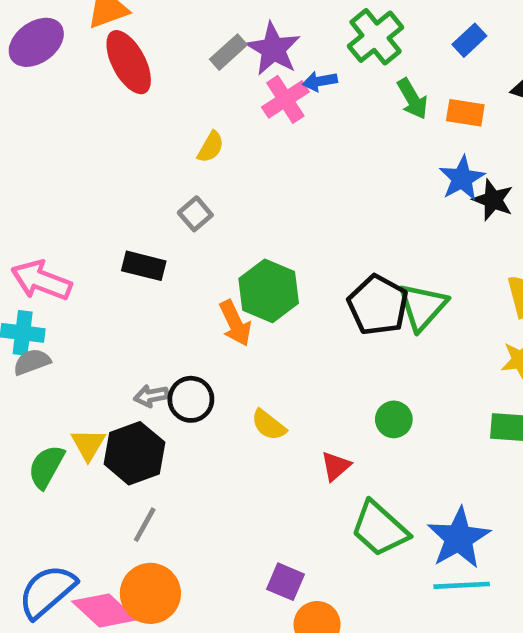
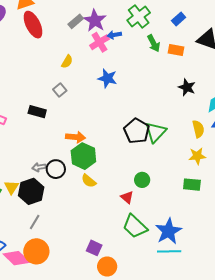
blue star: (462, 178) -> (107, 78), moved, turned -30
green hexagon: (269, 291) -> (83, 156), moved
orange arrow: (235, 323) -> (76, 137), turned -60
red triangle: (336, 466) -> (127, 197), moved, turned -40

